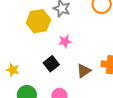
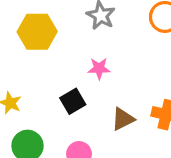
yellow hexagon: (38, 21) -> (37, 32), moved

